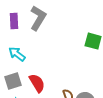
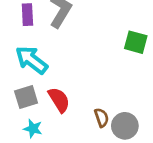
cyan arrow: (17, 54) -> (32, 60), size x1.4

